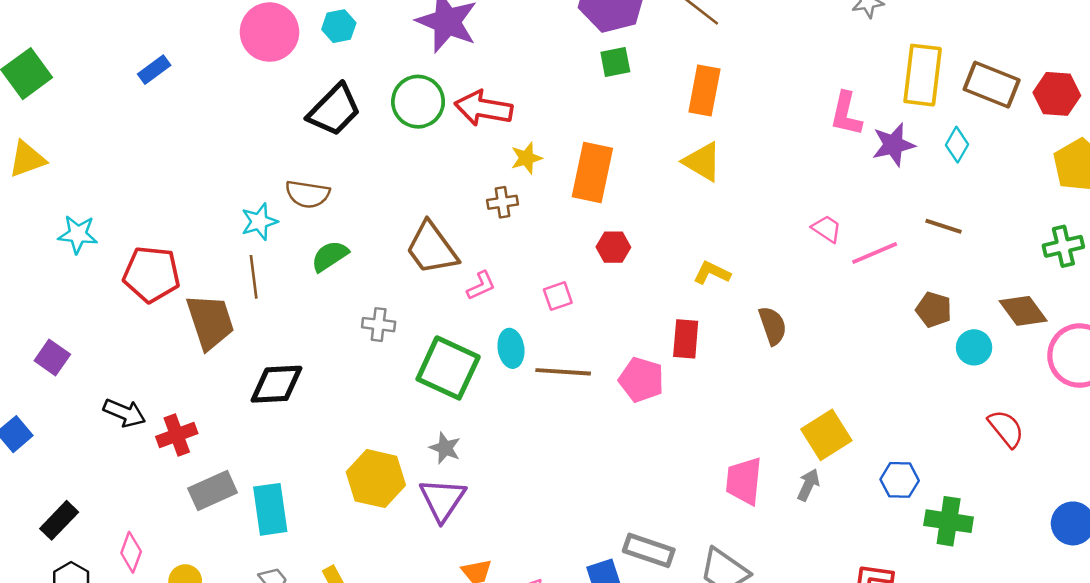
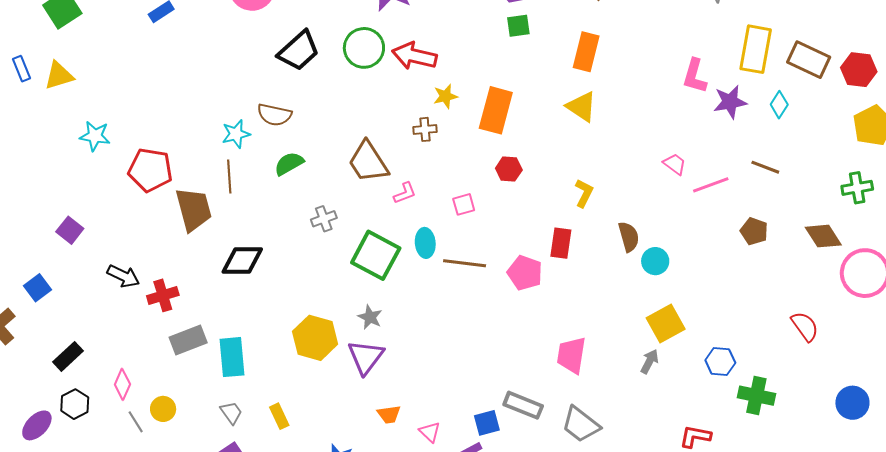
yellow L-shape: (712, 273) -> (584, 193), turned 88
gray cross: (379, 325) -> (324, 219), turned -30
cyan circle: (974, 347) -> (655, 261), moved
pink trapezoid: (744, 481) -> (571, 355), moved

